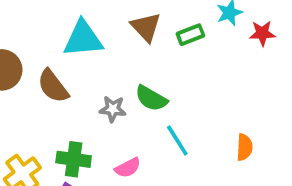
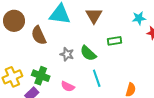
green rectangle: (190, 35) -> (115, 41), moved
pink semicircle: (128, 168) -> (68, 86), turned 40

